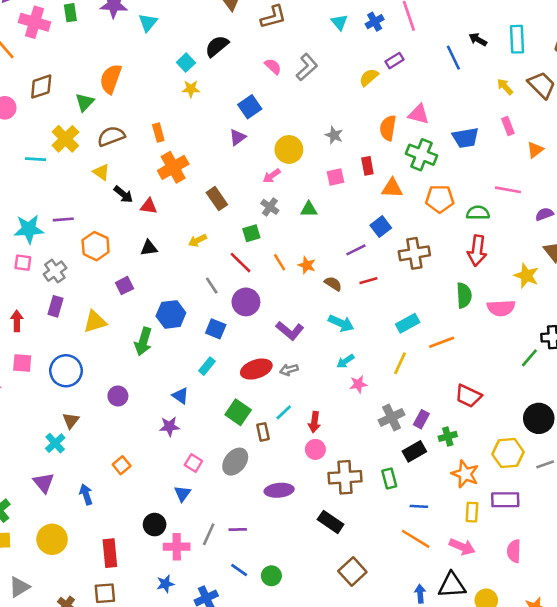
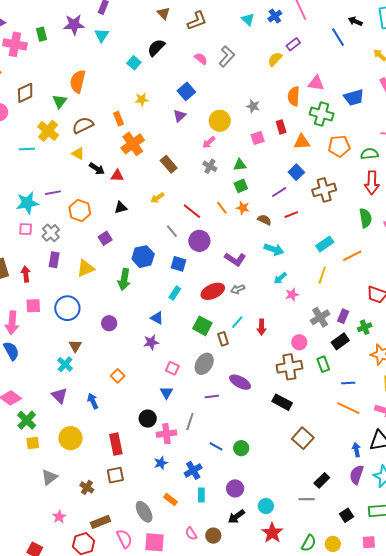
yellow star: (191, 89) -> (142, 99), moved
green square: (251, 233) -> (241, 186), moved
pink circle: (315, 449) -> (299, 342), moved
purple ellipse: (279, 490) -> (240, 382), turned 40
purple line: (238, 529) -> (212, 396), moved

